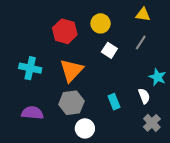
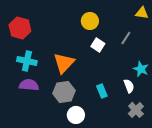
yellow triangle: (143, 15) -> (142, 13), moved
red hexagon: (65, 31) -> (20, 28), moved
purple semicircle: (32, 113) -> (29, 85), moved

